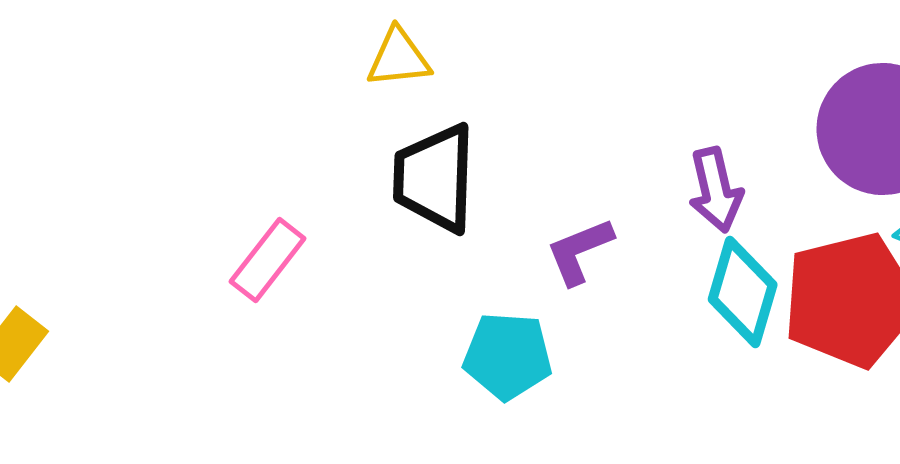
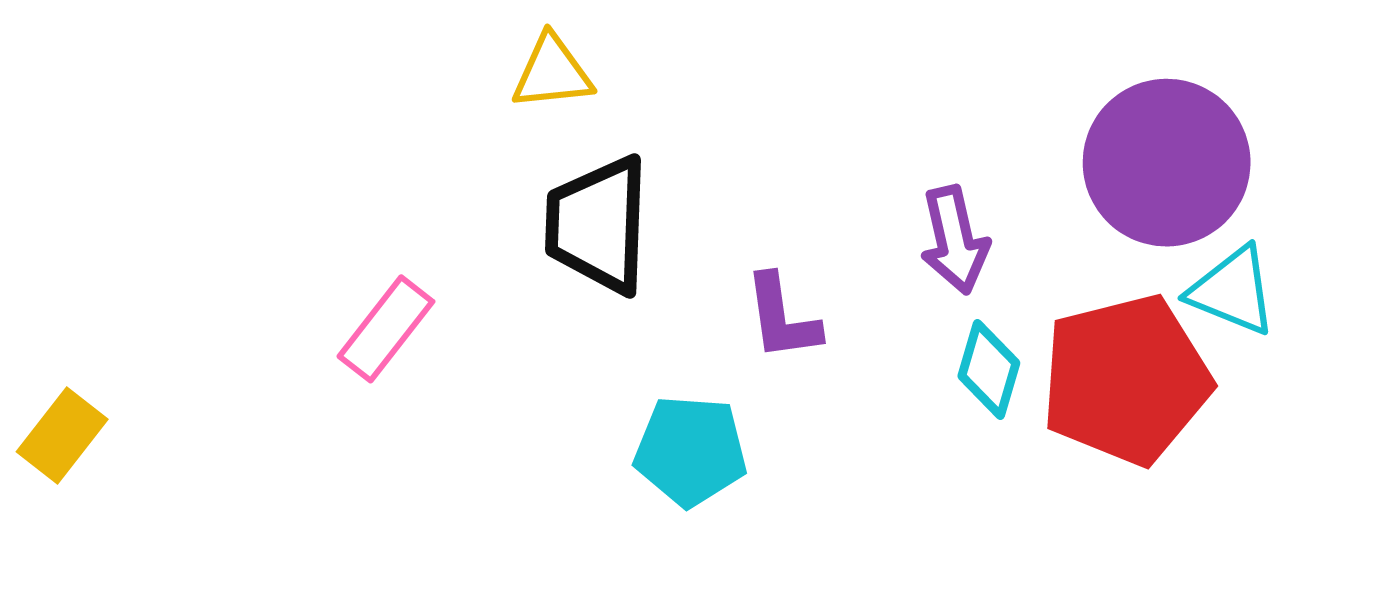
purple L-shape: (580, 251) -> (782, 317), turned -76
cyan diamond: (743, 292) -> (989, 370), size x0.7

